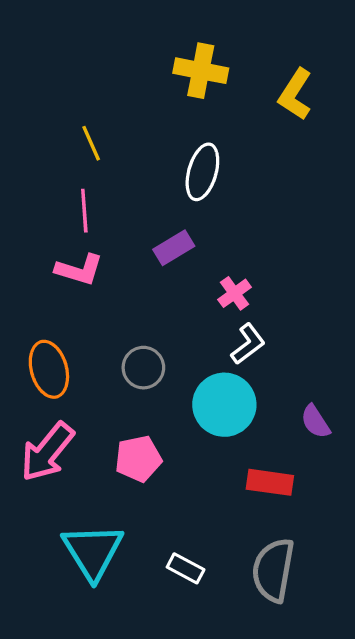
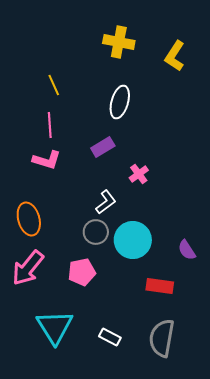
white L-shape: (248, 344) -> (106, 202), moved
gray circle: (143, 368) -> (96, 232), moved

